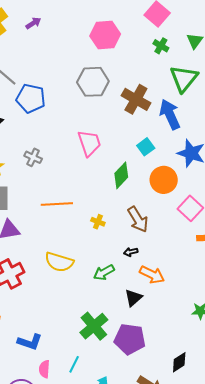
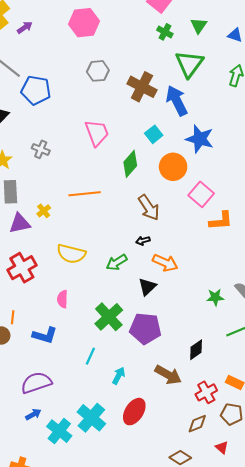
purple arrow: (33, 23) -> (25, 27), moved
pink hexagon: (105, 35) -> (84, 23), moved
gray hexagon: (93, 82) -> (98, 71), size x0.7
orange line: (57, 204) -> (85, 194), moved
yellow cross: (98, 222) -> (44, 211), moved, turned 32
pink semicircle: (44, 369) -> (63, 299), moved

